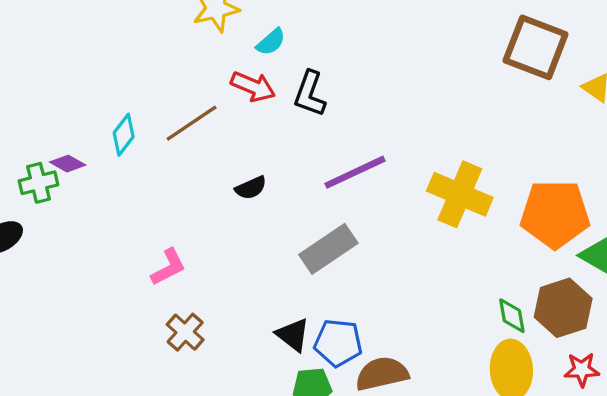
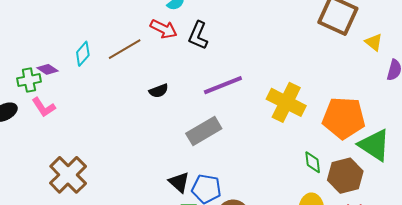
pink L-shape: (168, 267) -> (44, 107), moved, turned 80
green diamond: (512, 316) -> (313, 162), moved
brown cross: (185, 332) -> (68, 175), moved, size x1.6

